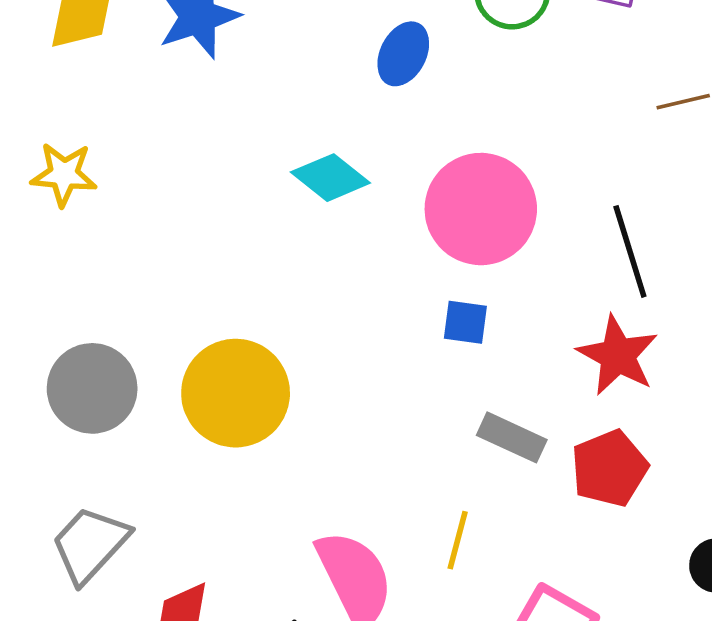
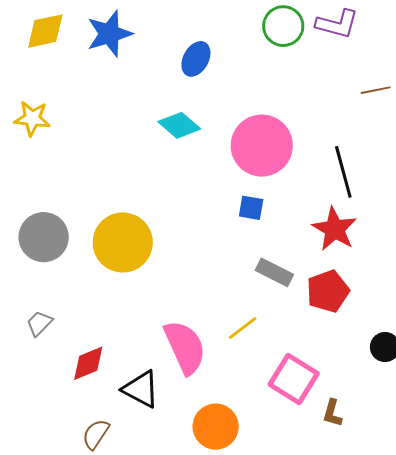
blue ellipse: (403, 54) -> (196, 59), moved
yellow line: (458, 540) -> (243, 328), turned 36
gray trapezoid: (90, 544) -> (39, 323), size x0.6

